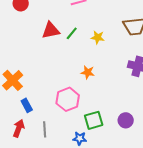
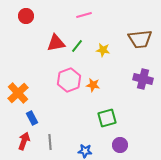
pink hexagon: (68, 99) -> (69, 80), moved
green square: (94, 120) -> (107, 118), moved
purple circle: (126, 120) -> (120, 145), moved

